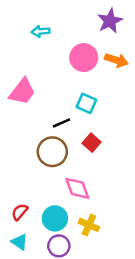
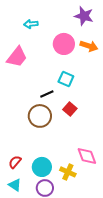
purple star: (110, 21) -> (84, 16), turned -30
pink trapezoid: (22, 92) -> (17, 57), moved
pink diamond: (77, 188) -> (87, 156), moved

